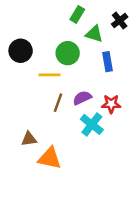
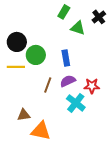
green circle: (68, 53) -> (36, 55), moved
blue rectangle: (108, 62) -> (66, 58), moved
yellow line: (50, 75) -> (16, 67), moved

